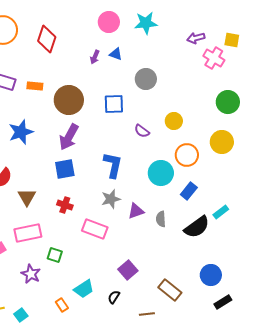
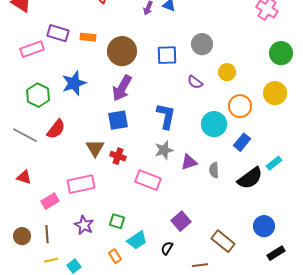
gray circle: (146, 79) -> (202, 44), moved
brown triangle: (27, 197) -> (95, 148), moved
green square: (55, 255) -> (117, 221), moved

